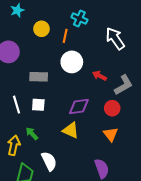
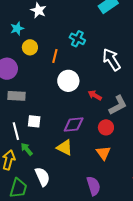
yellow circle: (41, 29) -> (30, 47), moved
orange line: (65, 36) -> (55, 56), moved
gray rectangle: (39, 77) -> (17, 96), moved
white line: (17, 105) -> (16, 131), moved

